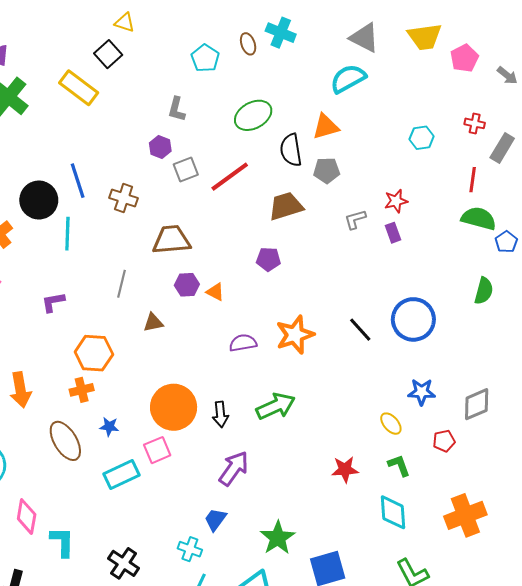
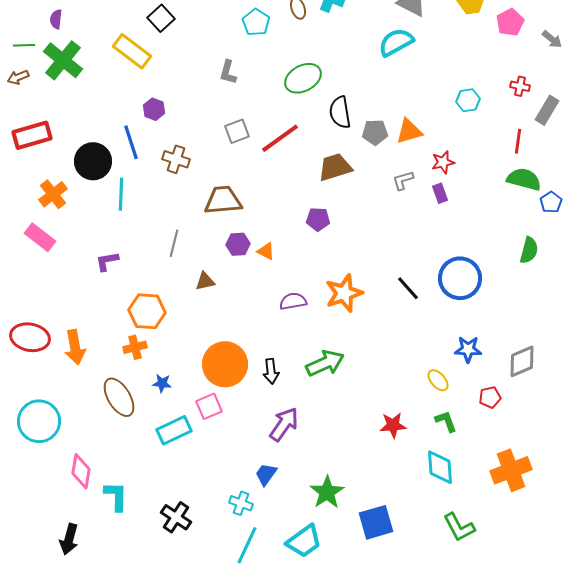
orange triangle: (326, 127) -> (409, 131), moved
purple hexagon: (160, 147) -> (154, 109), moved

